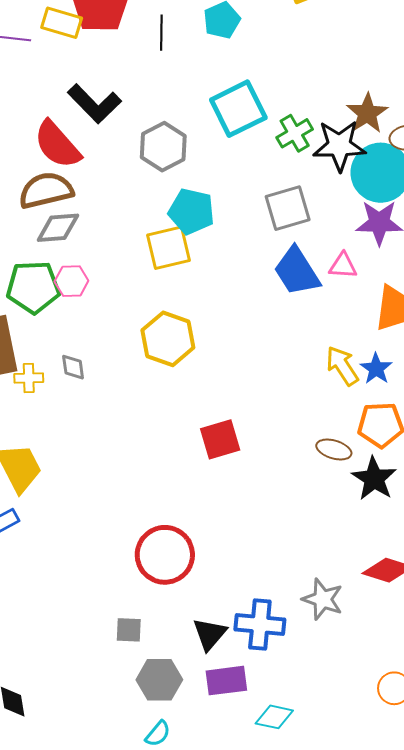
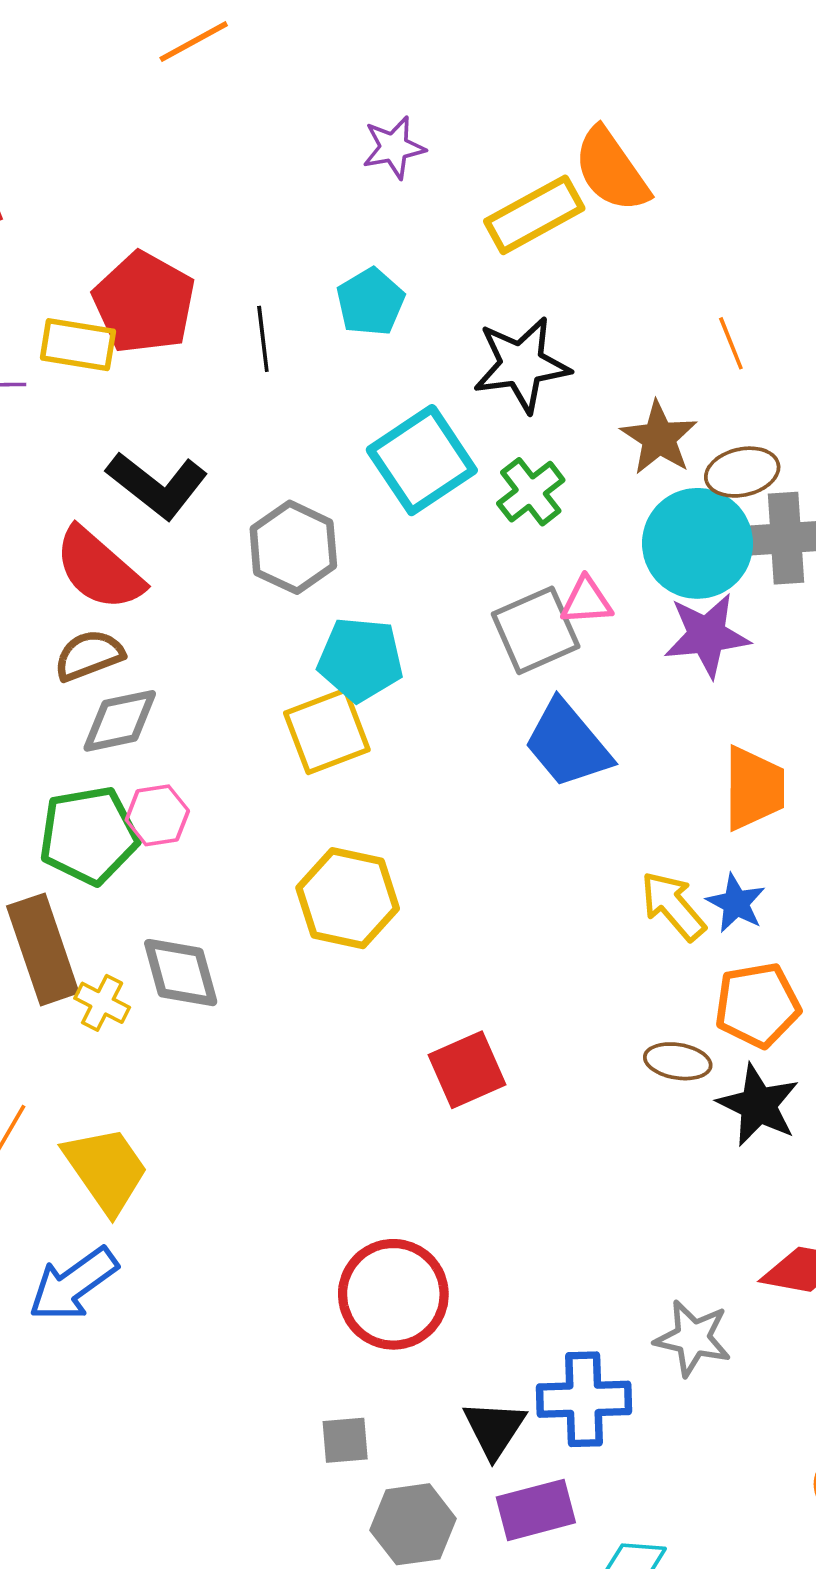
black star: (339, 146) -> (522, 365), moved
brown semicircle: (46, 190) -> (89, 655), size x0.7
pink triangle: (343, 266) -> (586, 601), moved
gray diamond: (73, 367) -> (181, 973), size x1.6
yellow cross: (29, 378) -> (102, 1003), turned 36

